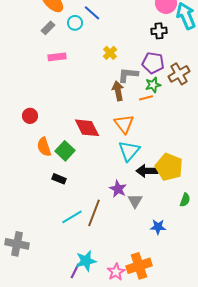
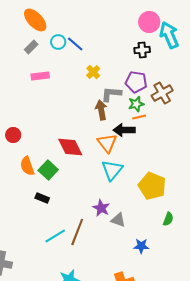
blue line: (92, 13) -> (75, 44), moved
orange line: (146, 98) -> (139, 117), moved
black arrow: (147, 171) -> (124, 130), moved
gray triangle: (135, 201) -> (118, 220), turned -42

